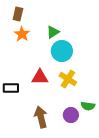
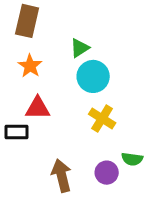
brown rectangle: (18, 14) -> (27, 21), size x1.5
orange star: (22, 34) -> (30, 66), moved
red triangle: (40, 77) -> (38, 108), moved

